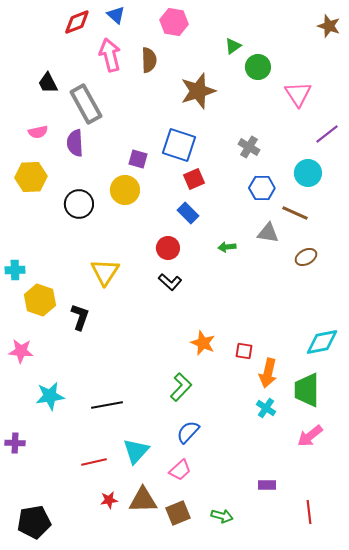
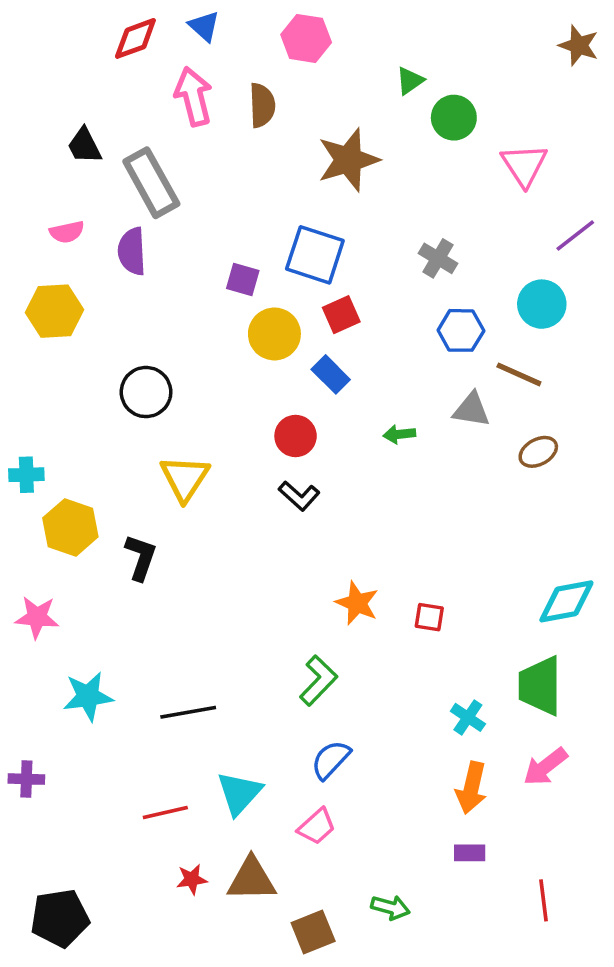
yellow circle: (125, 190) -> (274, 334), moved
black circle: (79, 204) -> (146, 392), moved
orange arrow: (268, 373) -> (471, 788), moved
brown square: (178, 513) -> (313, 932), moved

